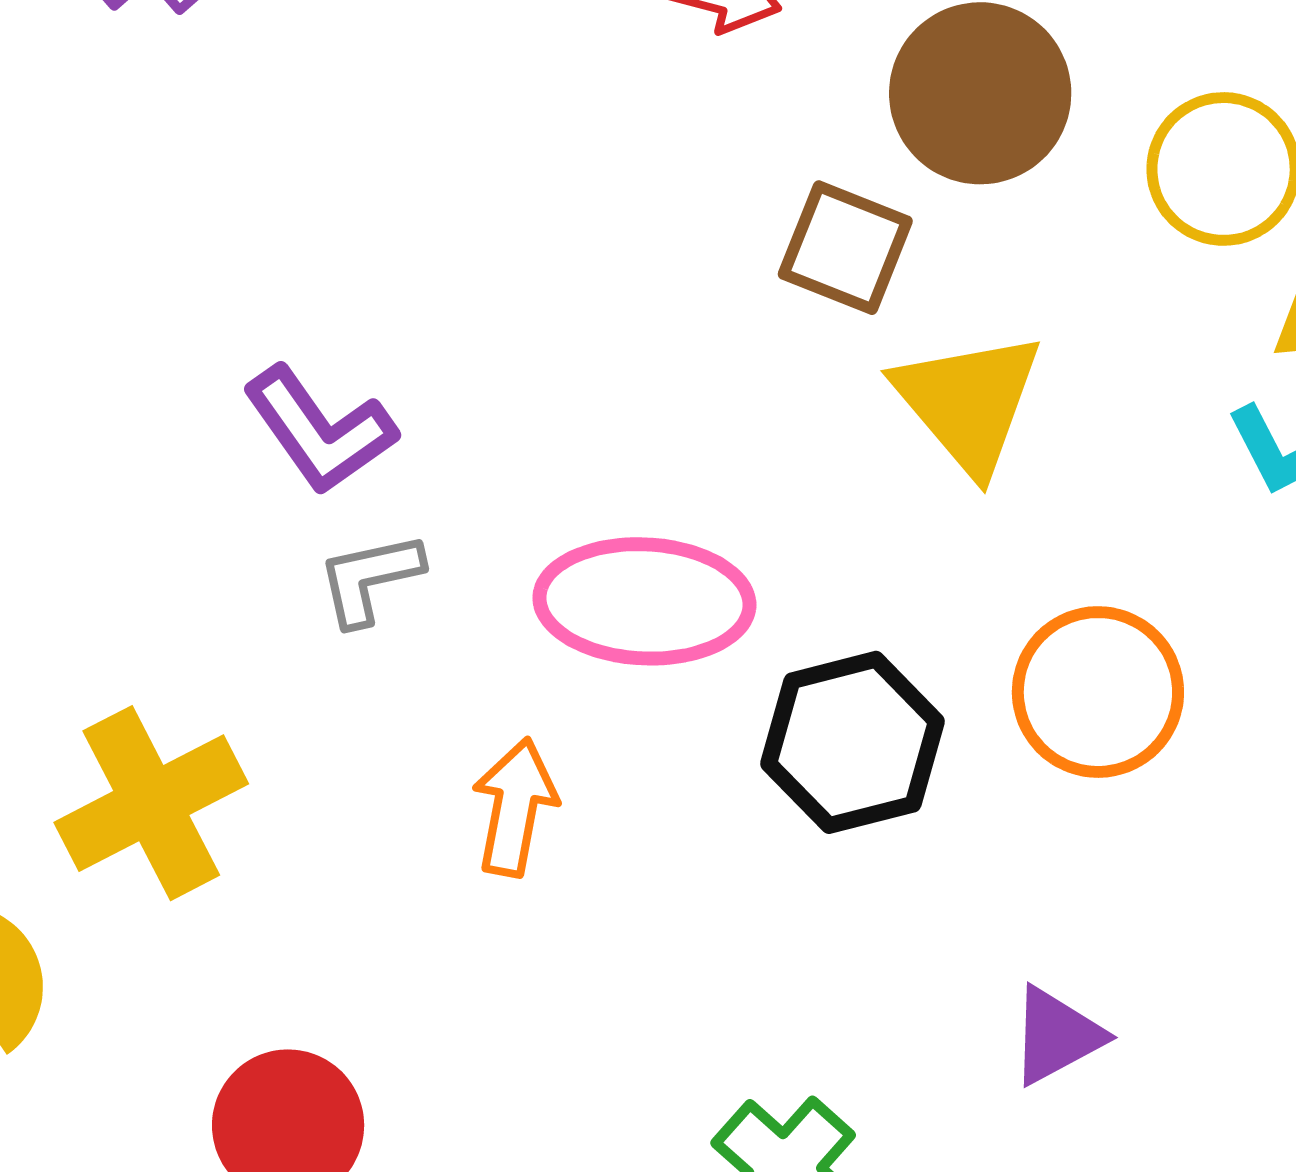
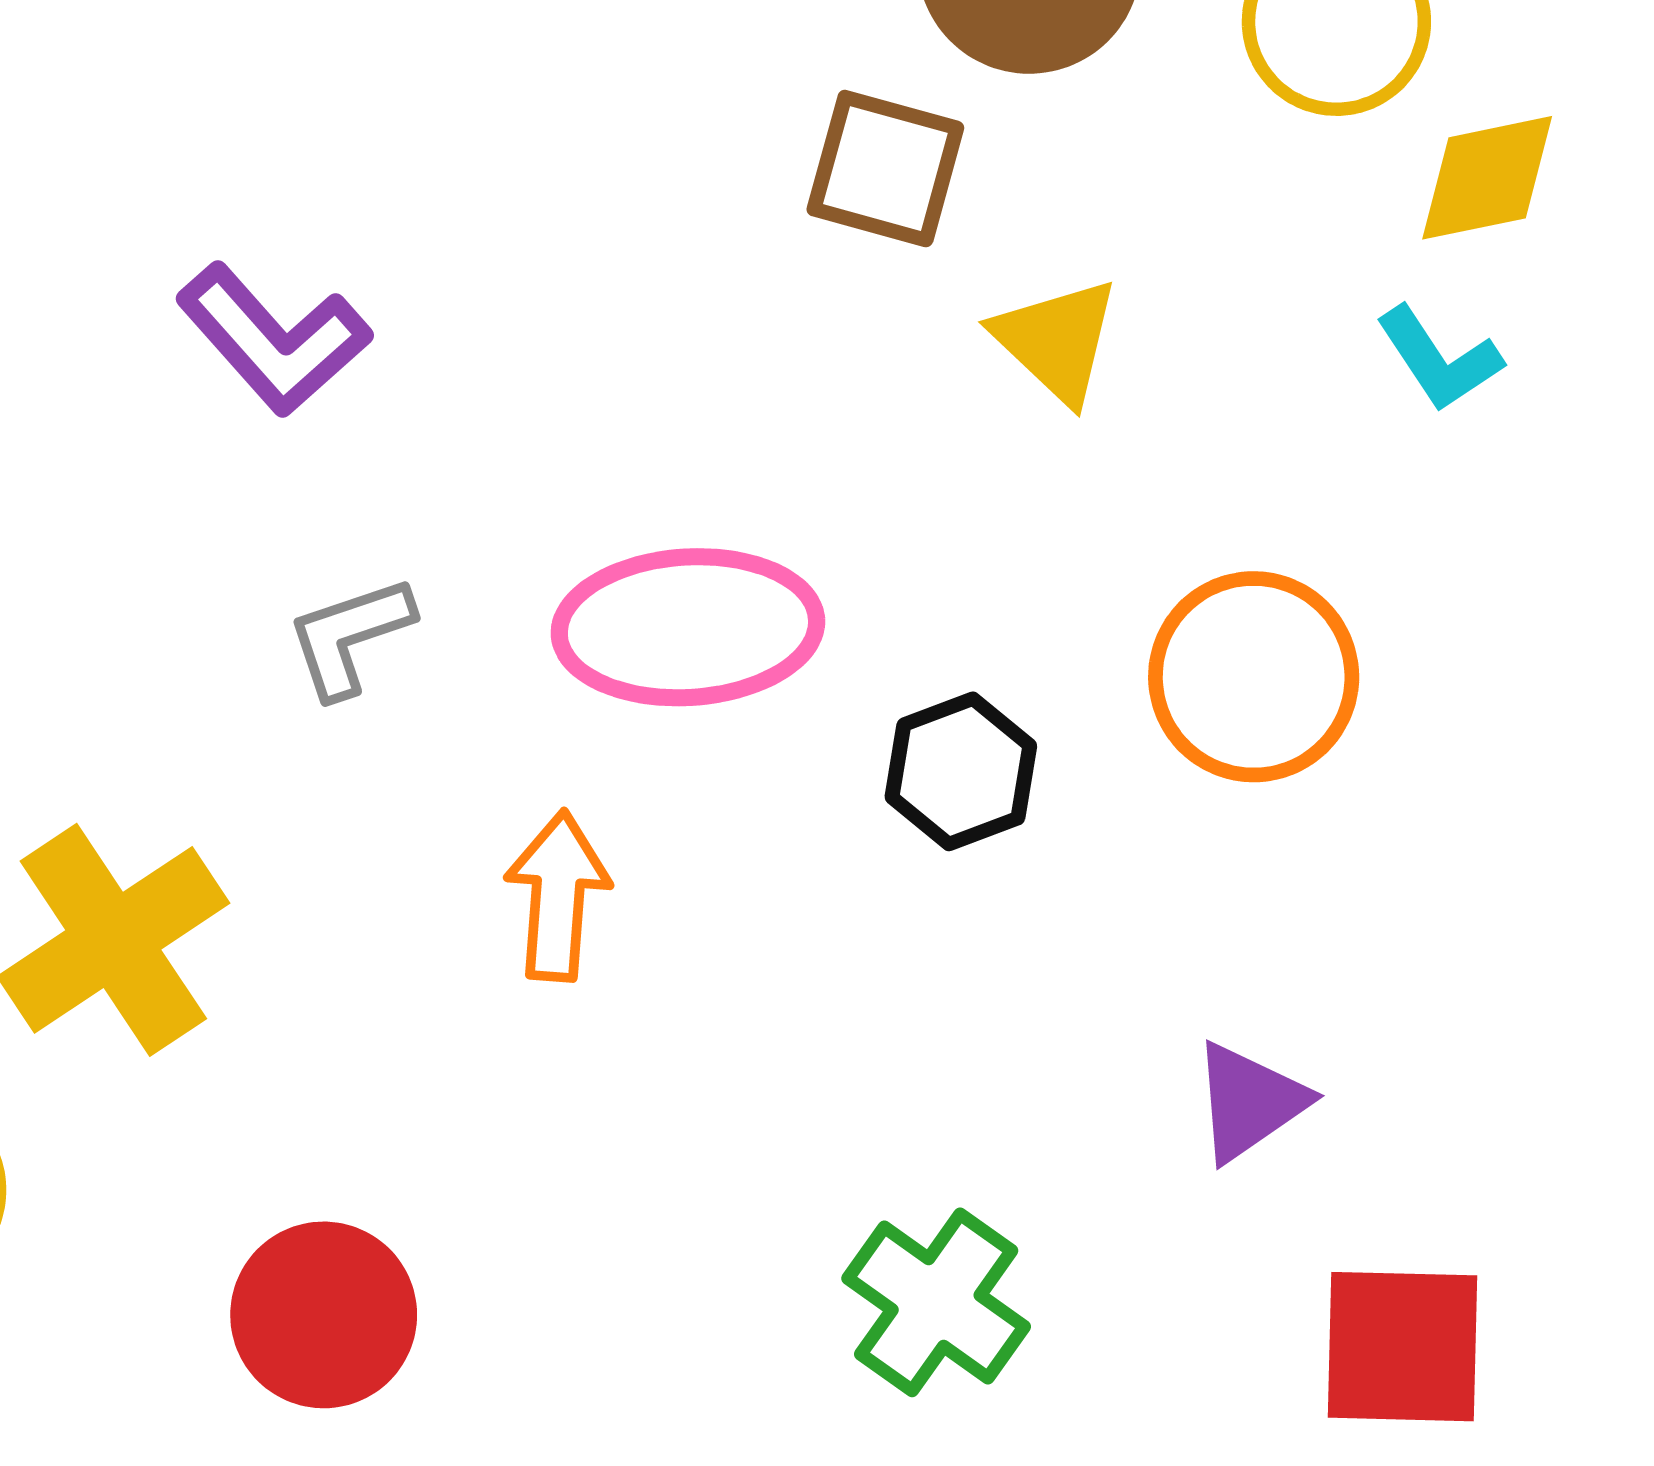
yellow triangle: (968, 402) -> (1056, 340), size x0.7
purple L-shape: (320, 430) -> (274, 340), moved
black hexagon: (853, 742) -> (961, 771), size x0.7

